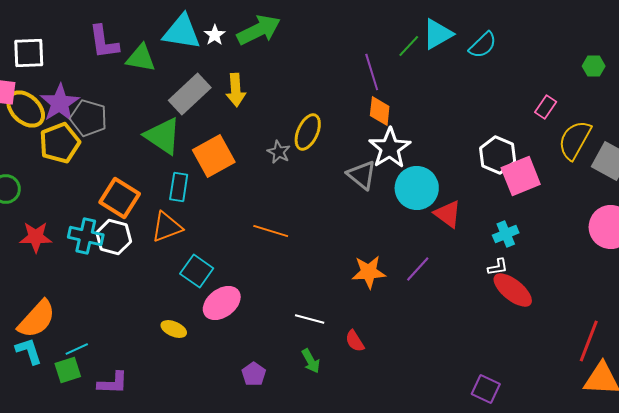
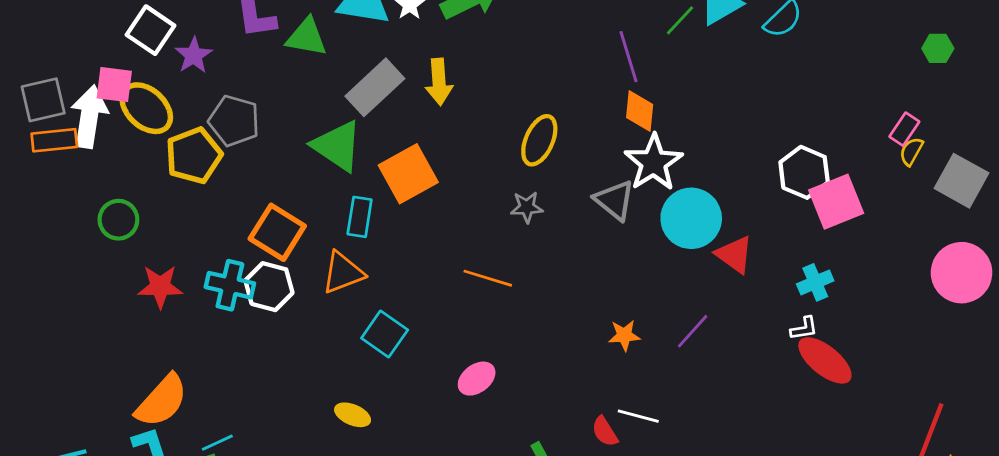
white square: (29, 53) -> (150, 30), turned 36
purple star: (60, 103) -> (194, 55), moved, size x0.7
pink rectangle: (546, 107) -> (904, 129), moved
yellow semicircle: (575, 140) -> (911, 151), size x0.5
gray star: (279, 152) -> (527, 207), moved, turned -30
orange star: (369, 272) -> (624, 335), size x0.7
pink ellipse: (222, 303) -> (477, 379), moved, size x0.7
white line: (310, 319) -> (638, 416), moved

